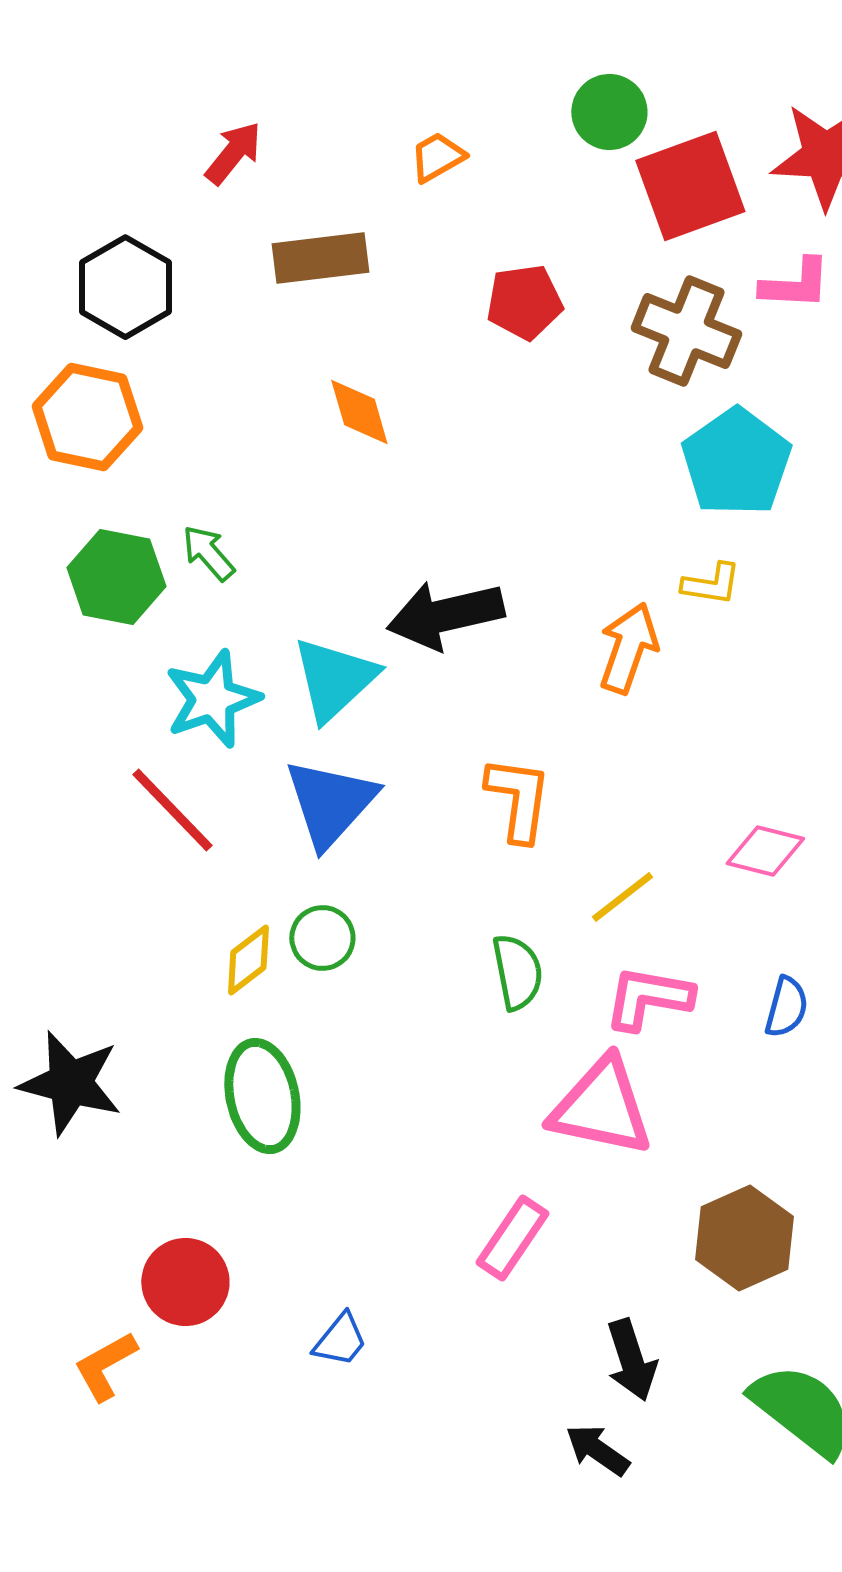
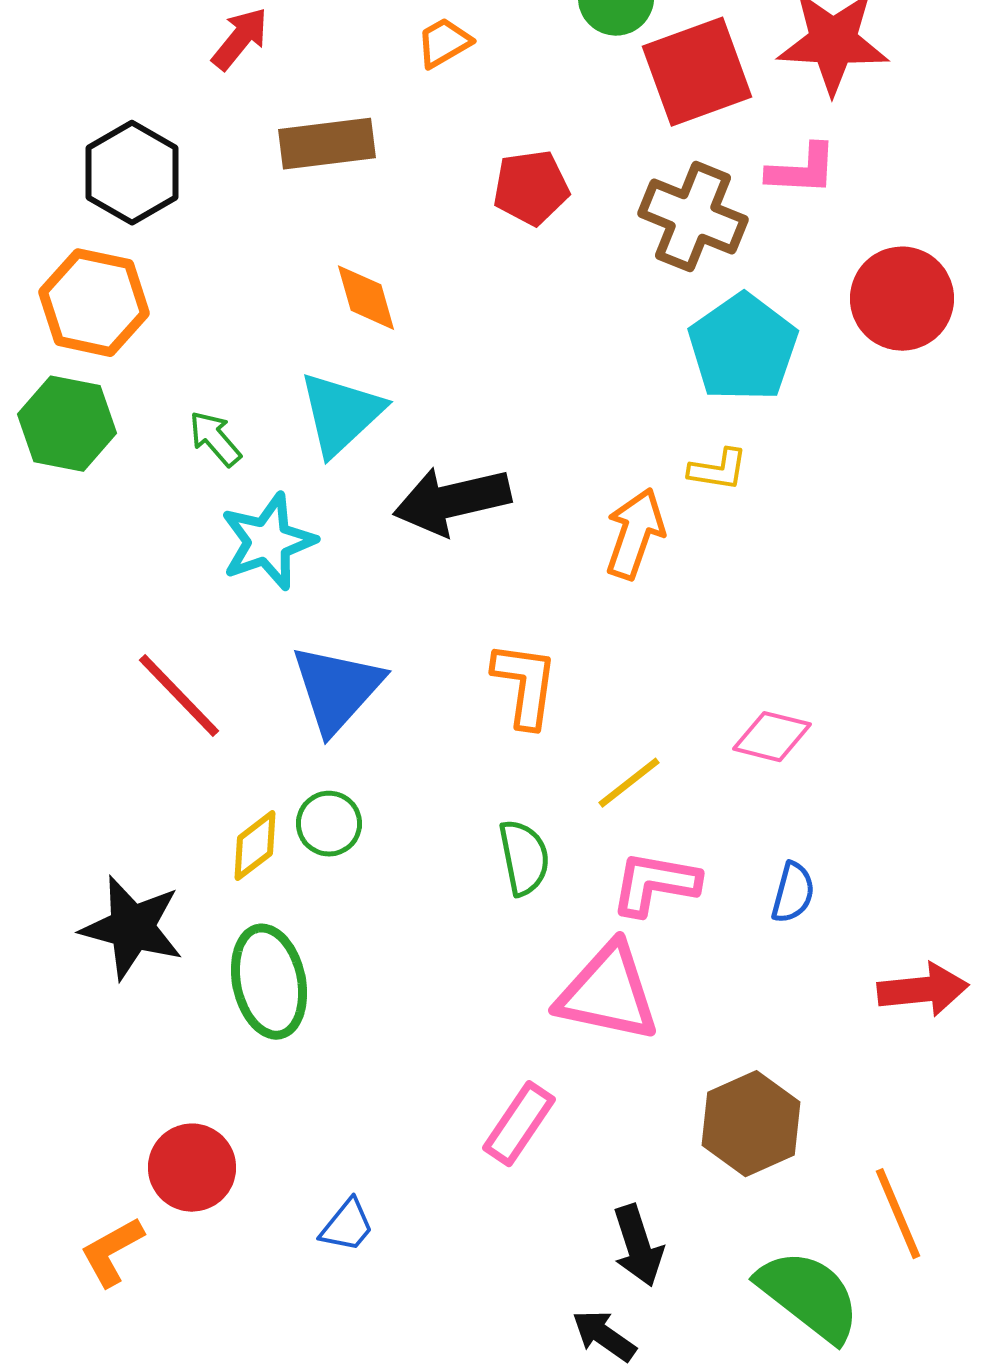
green hexagon: (116, 577) -> (67, 424), moved
cyan triangle: (334, 679) -> (341, 414), moved
cyan star: (212, 699) -> (268, 542), moved
black star: (70, 1083) -> (132, 928), moved

